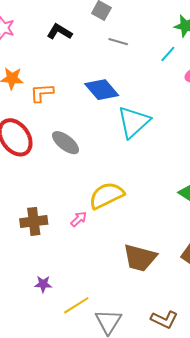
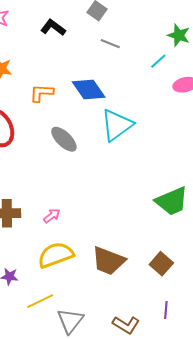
orange L-shape: (42, 93) -> (41, 93), moved
gray ellipse: (66, 143) -> (64, 139), moved
yellow semicircle: (106, 195) -> (56, 255), moved

